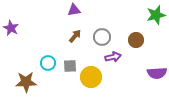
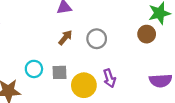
brown circle: (136, 40) -> (147, 34), moved
purple arrow: (113, 57) -> (109, 78), moved, turned 84

